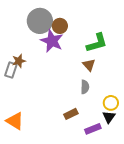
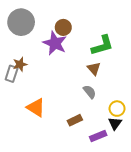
gray circle: (40, 21) -> (21, 22), moved
gray semicircle: (85, 87) -> (90, 92), turned -40
orange triangle: (15, 121) -> (36, 108), moved

